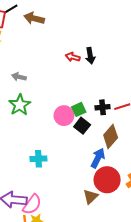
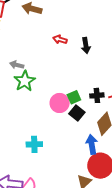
red arrow: (73, 57) -> (60, 39), moved
green star: (20, 105) -> (25, 81), moved
blue arrow: (98, 158) -> (92, 144), turned -36

